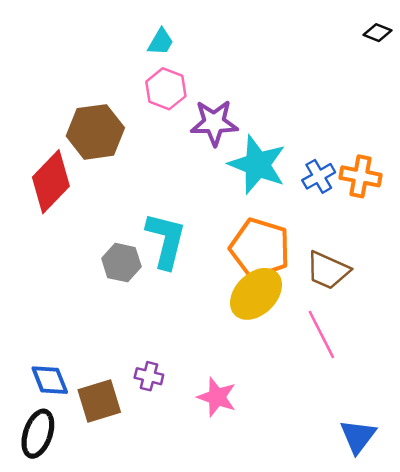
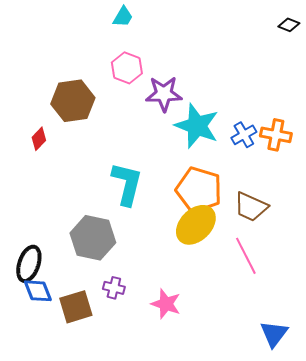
cyan trapezoid: (161, 42) -> (123, 17), moved
red diamond: (51, 182) -> (39, 139), size x0.5
gray hexagon: (121, 263) -> (93, 238), moved, size x1.5
black ellipse: (38, 434) -> (29, 264), moved

